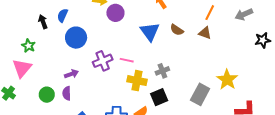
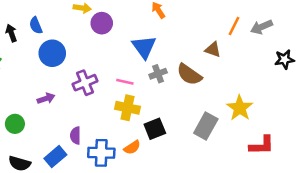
orange line: (210, 13) -> (234, 26), moved
blue semicircle: (63, 15) -> (36, 25), turned -48
brown semicircle: (177, 30) -> (189, 75), moved, size x1.5
pink line: (127, 60) -> (125, 82), moved
gray cross: (162, 71) -> (158, 74), moved
purple semicircle: (67, 93) -> (75, 136), moved

